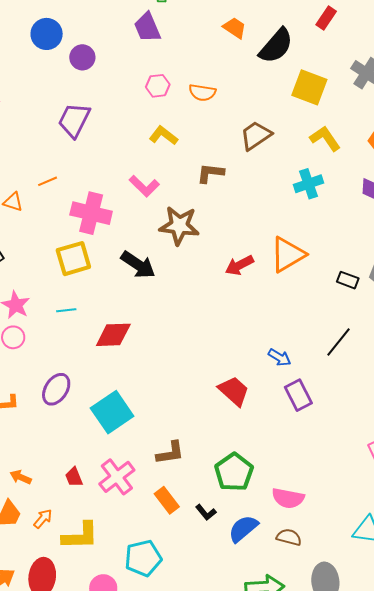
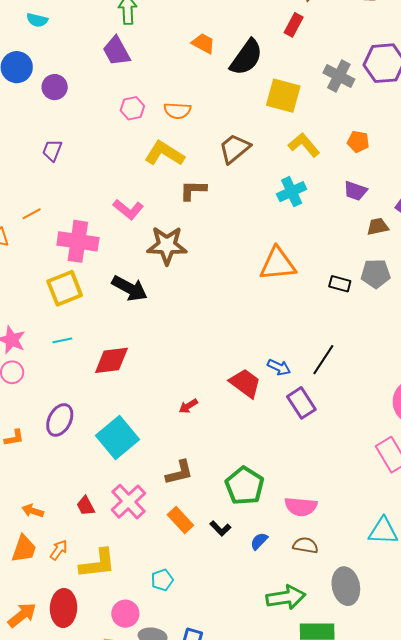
purple trapezoid: (74, 120) -> (52, 150), size x0.6
yellow L-shape: (163, 135) -> (164, 153), moved, size x1.4
orange triangle: (288, 255) -> (278, 264), turned 30
red arrow: (239, 265) -> (188, 406), moved, size x0.7
black line: (338, 342) -> (323, 360), moved
red trapezoid: (234, 391) -> (245, 383), moved
blue semicircle: (243, 529) -> (259, 541), size x0.6
cyan pentagon: (143, 558) -> (162, 580), size x0.6

